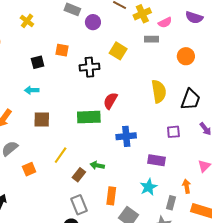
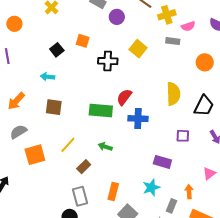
black square: (38, 62) -> (57, 50), turned -32
blue cross: (126, 136) -> (138, 119), moved
green arrow: (97, 165) -> (105, 147), moved
orange square: (29, 169) -> (35, 155), size x1.5

